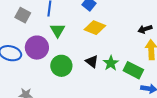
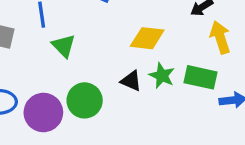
yellow diamond: (95, 28) -> (147, 38), moved
purple circle: (37, 48) -> (43, 112), moved

